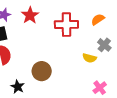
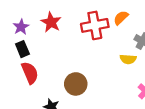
orange semicircle: (98, 19) -> (121, 18), moved

